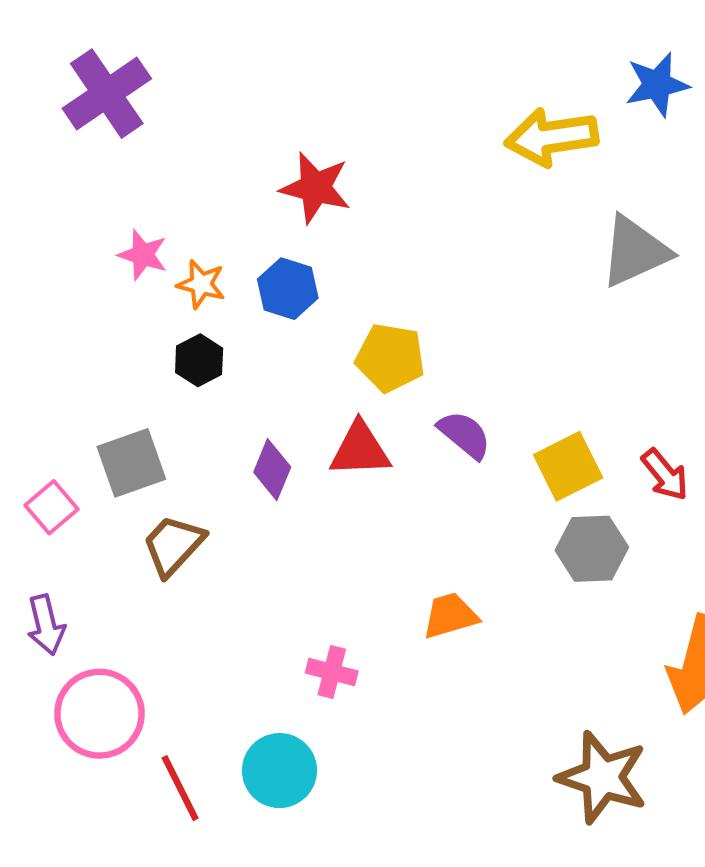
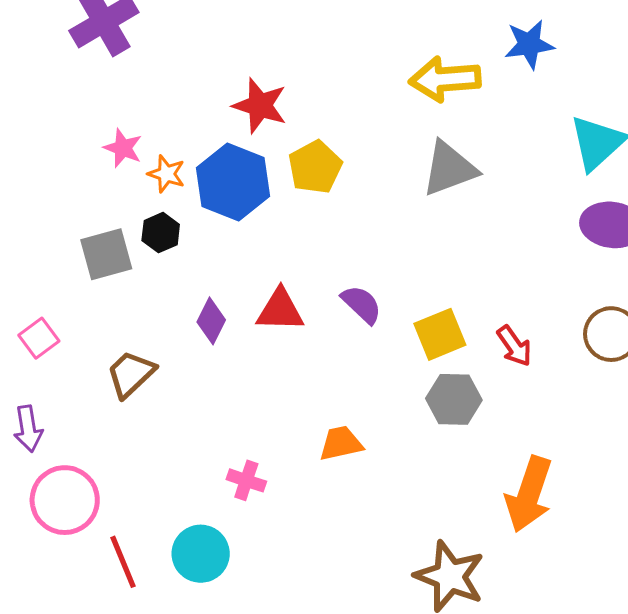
gray triangle: (635, 251) -> (449, 169), moved
blue hexagon: (288, 289) -> (233, 182), size x1.6
yellow pentagon: (390, 358) -> (315, 167), moved, turned 30
gray square: (131, 463) -> (106, 254), moved

